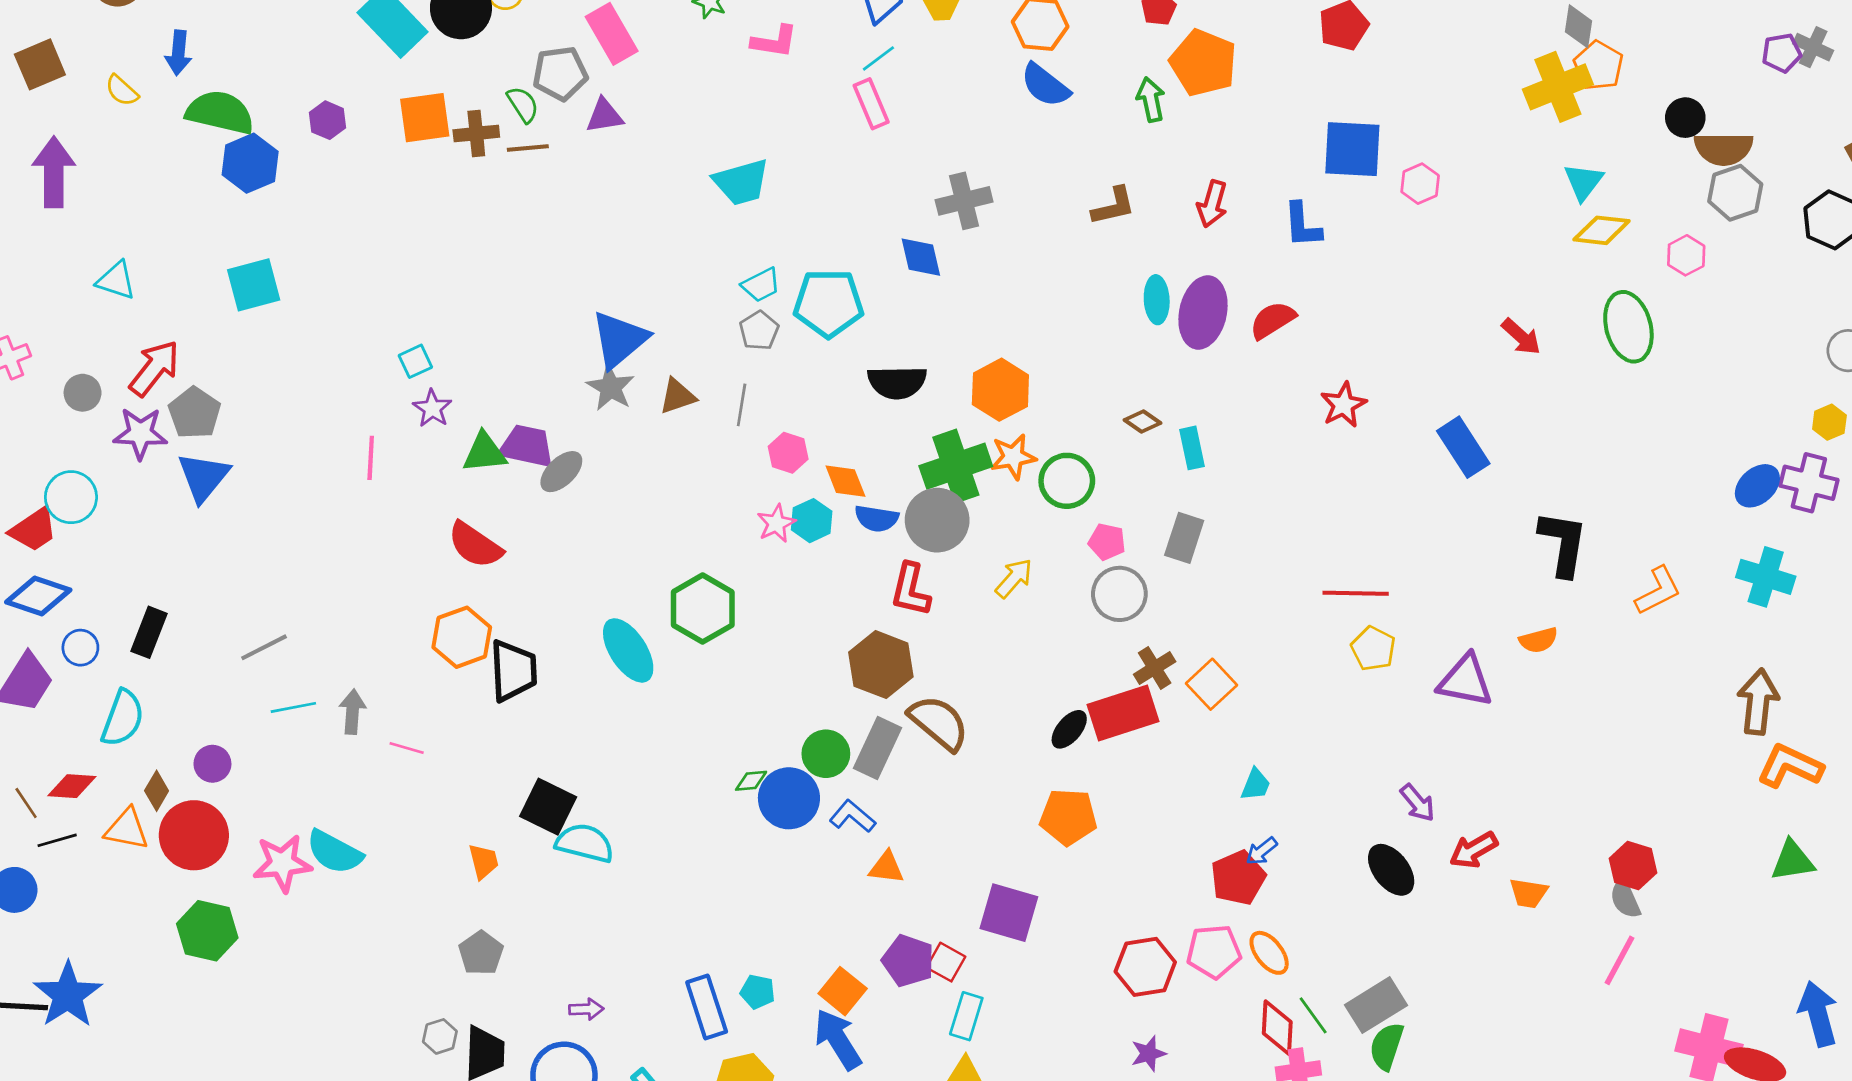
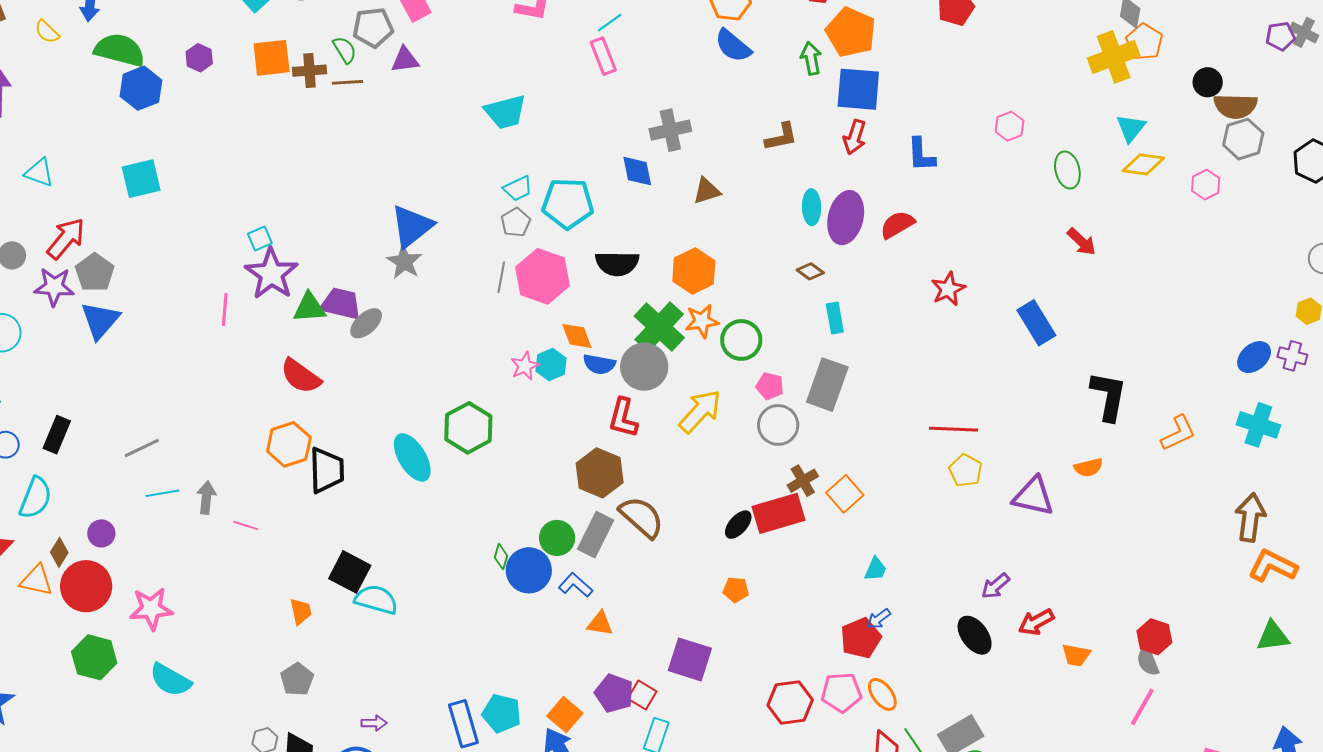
blue square: (1352, 149) -> (858, 89), moved
green ellipse: (1628, 327) -> (1067, 170), moved, size x0.7
brown triangle: (677, 396) -> (707, 191), moved
purple star: (432, 408) -> (271, 274), size x1.8
brown diamond: (1143, 421) -> (810, 271), moved
pink hexagon: (788, 453) -> (543, 276), moved, size x1.8
green cross: (956, 466) -> (659, 327), turned -30
purple cross: (1809, 483) -> (1292, 356), size x0.7
gray rectangle: (1184, 538) -> (827, 385), size x1.4
yellow arrow: (1014, 578) -> (700, 411), size x1.5
green diamond: (751, 781) -> (501, 557), turned -70
purple arrow: (1418, 803) -> (995, 586), turned 88
orange pentagon: (1068, 817) -> (736, 590), size x0.6
cyan semicircle: (334, 852) -> (170, 680), moved
cyan pentagon: (758, 992) -> (502, 713), size x1.5

